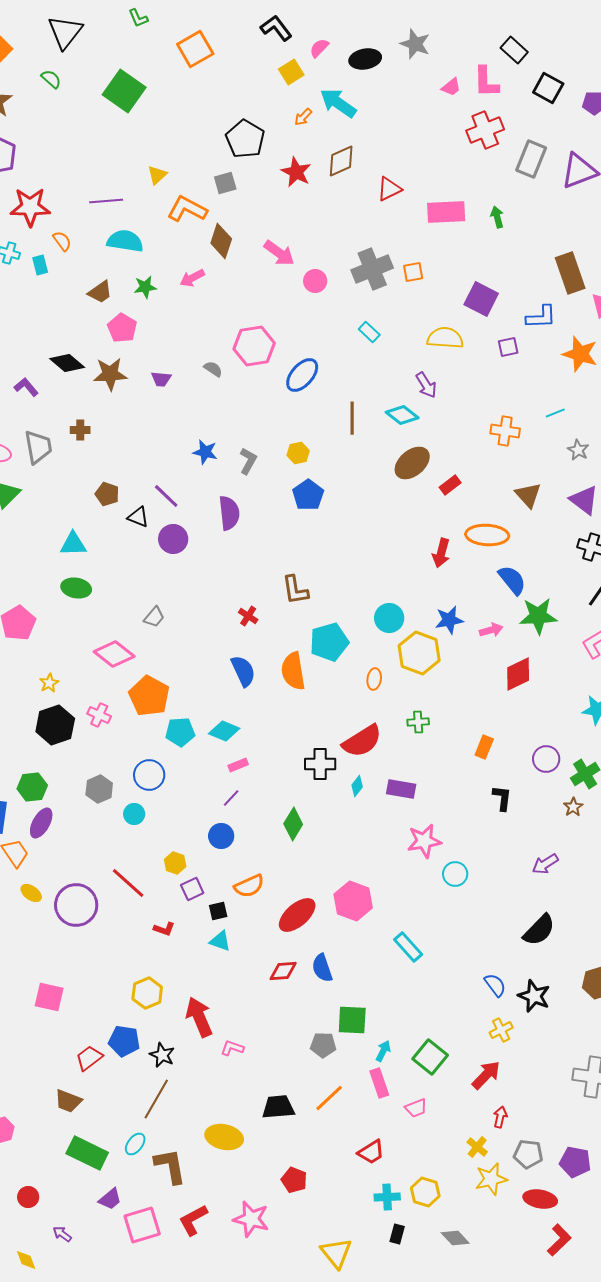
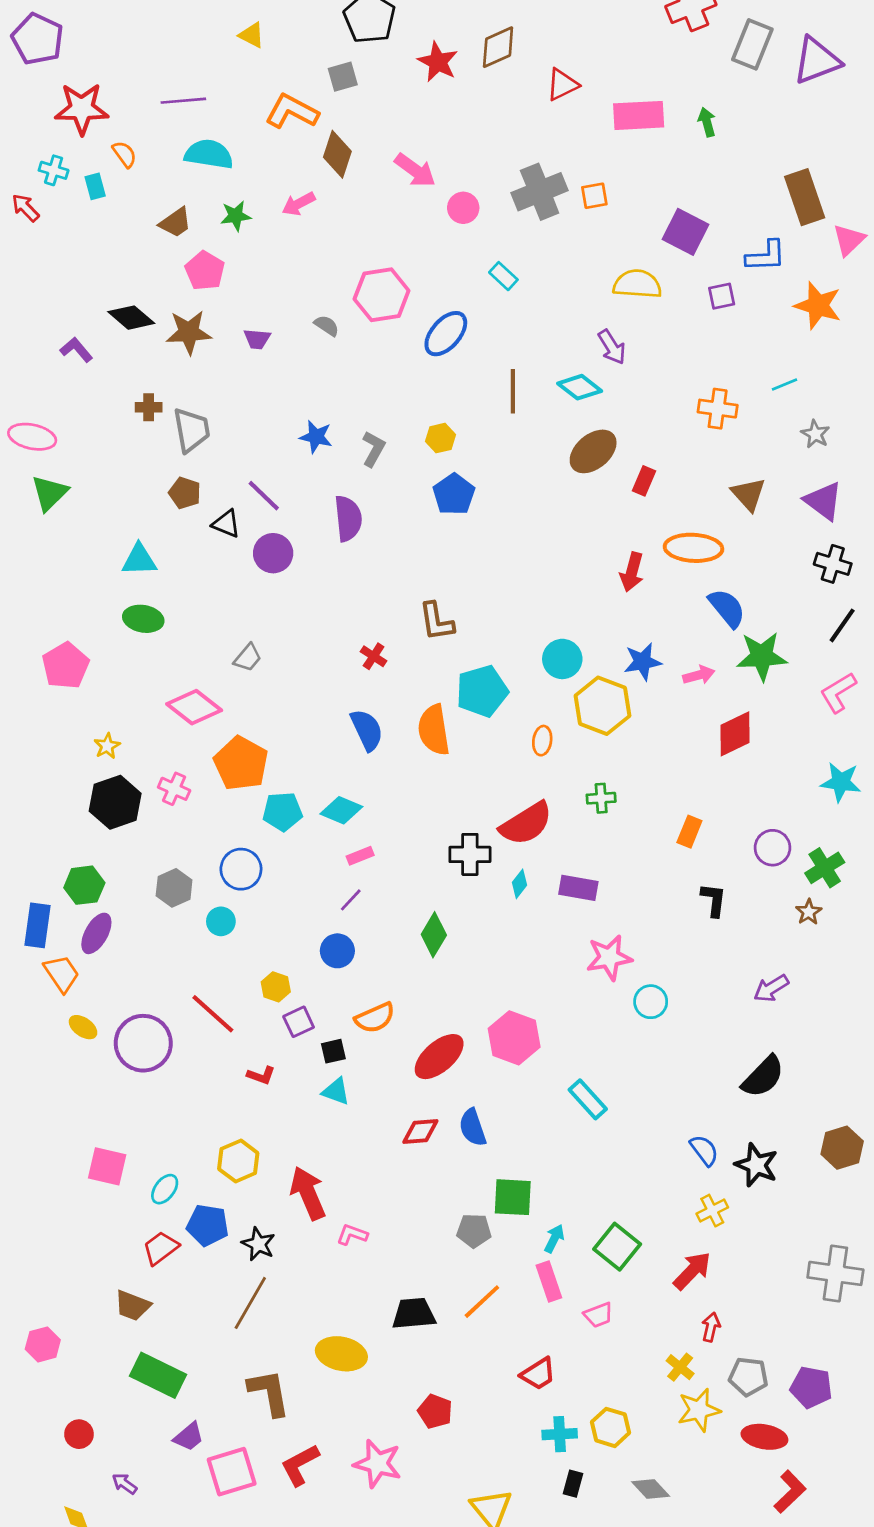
yellow triangle: (157, 175) -> (252, 35), moved, turned -50
cyan rectangle: (369, 332) -> (503, 276), moved
gray trapezoid: (38, 447) -> (191, 430), moved
red rectangle: (450, 485) -> (644, 481), turned -30
cyan ellipse: (135, 1144) -> (165, 1189), moved

